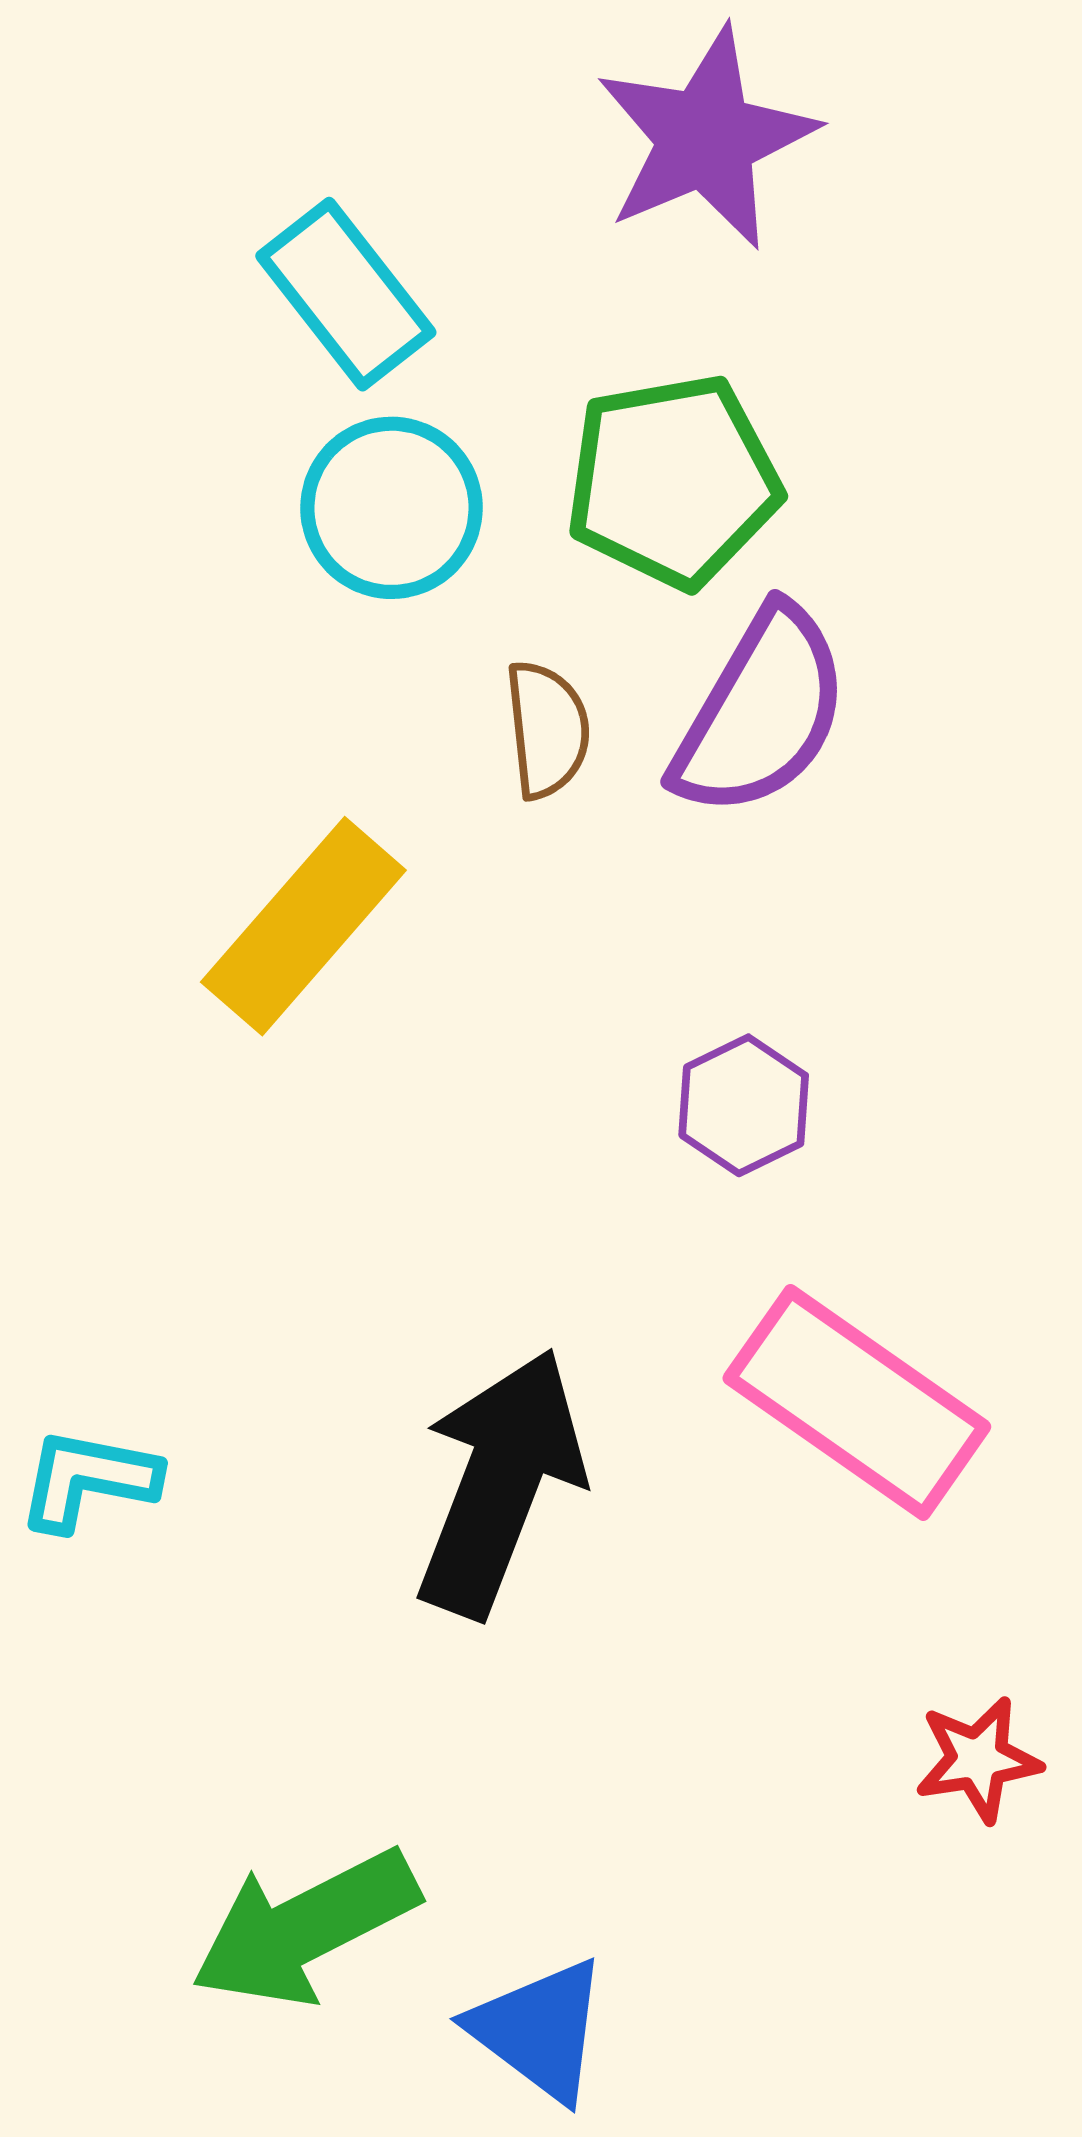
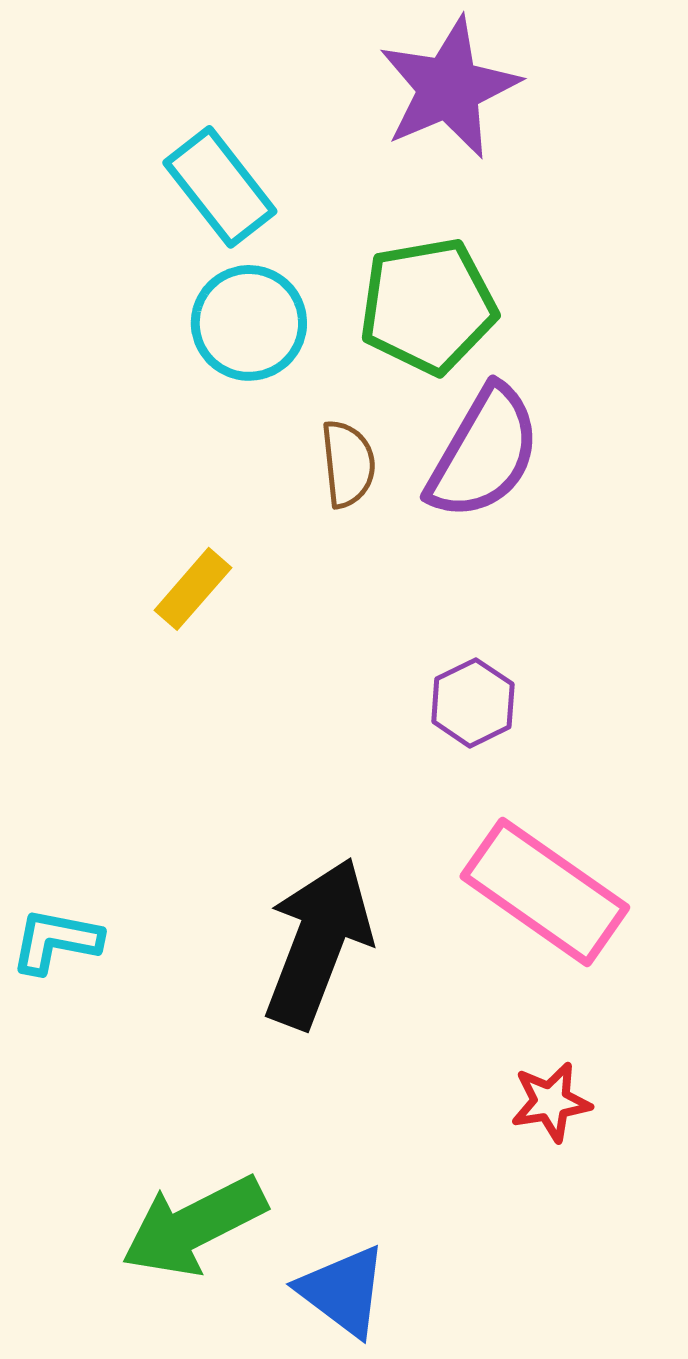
yellow rectangle: (303, 926) -> (193, 589), size x0.6
red star: (978, 1759) -> (551, 1102), moved

